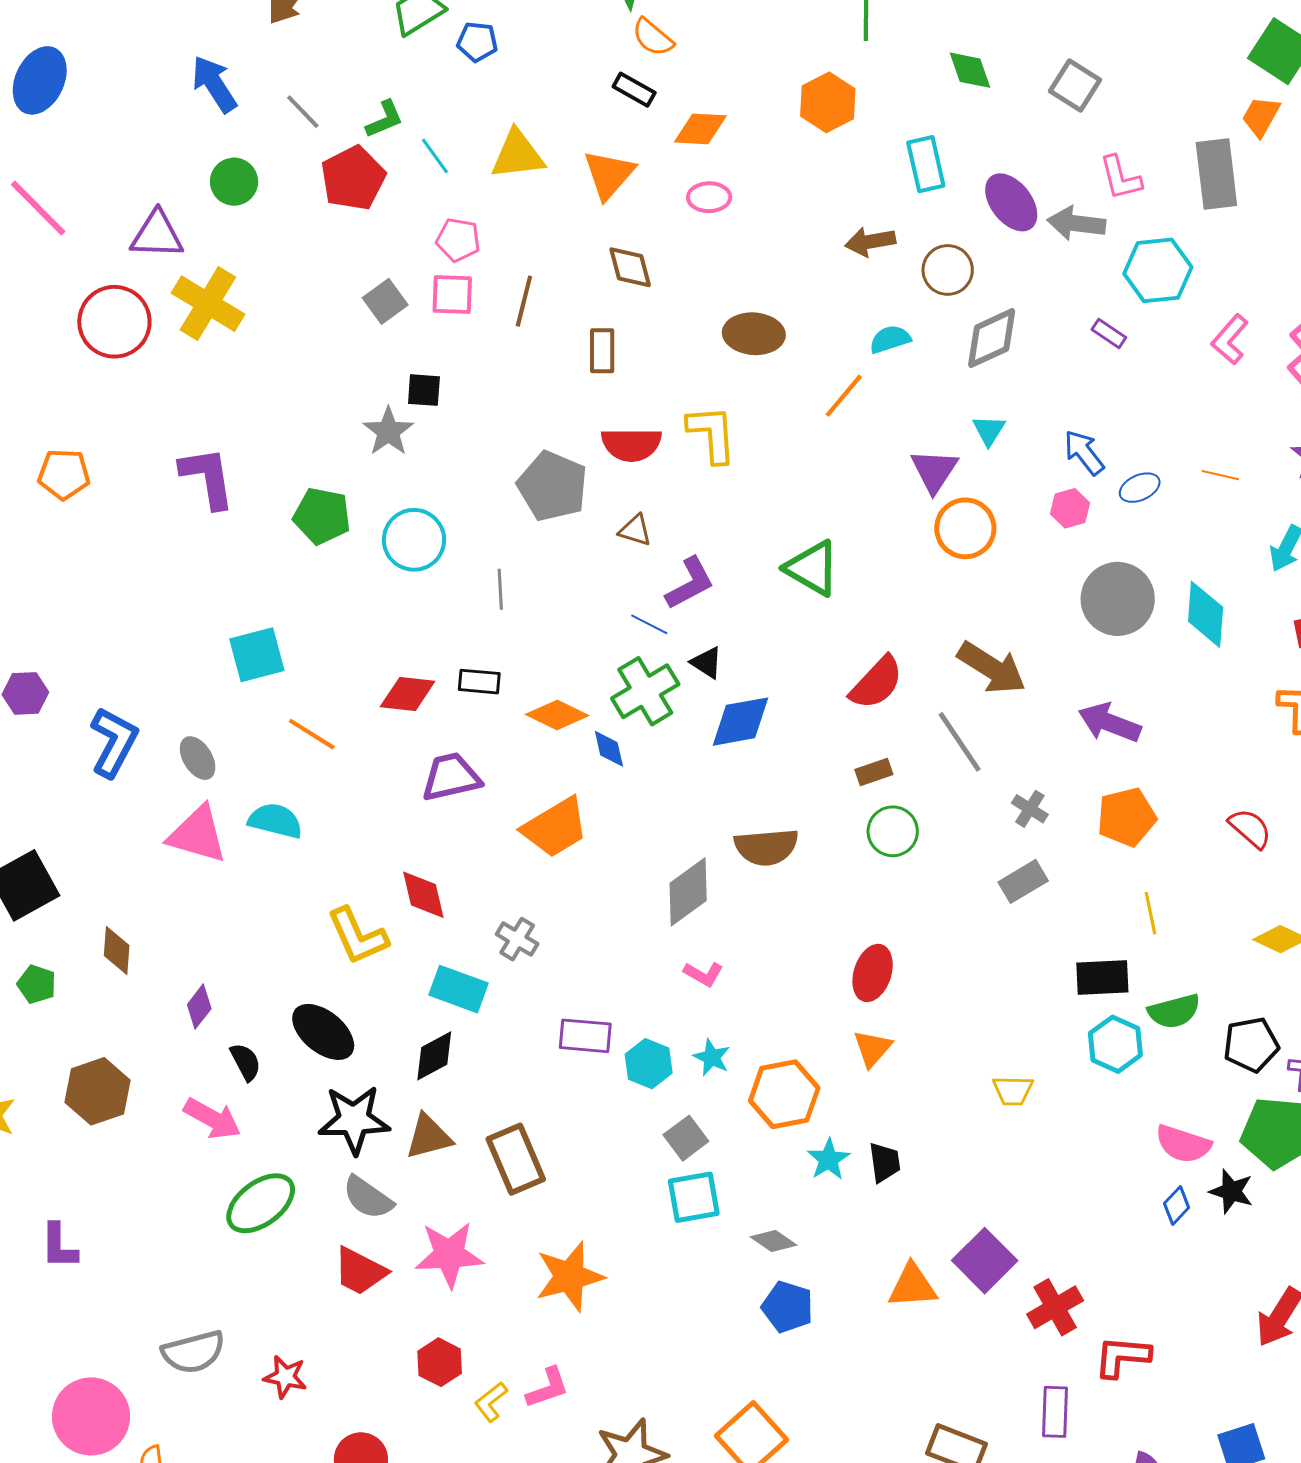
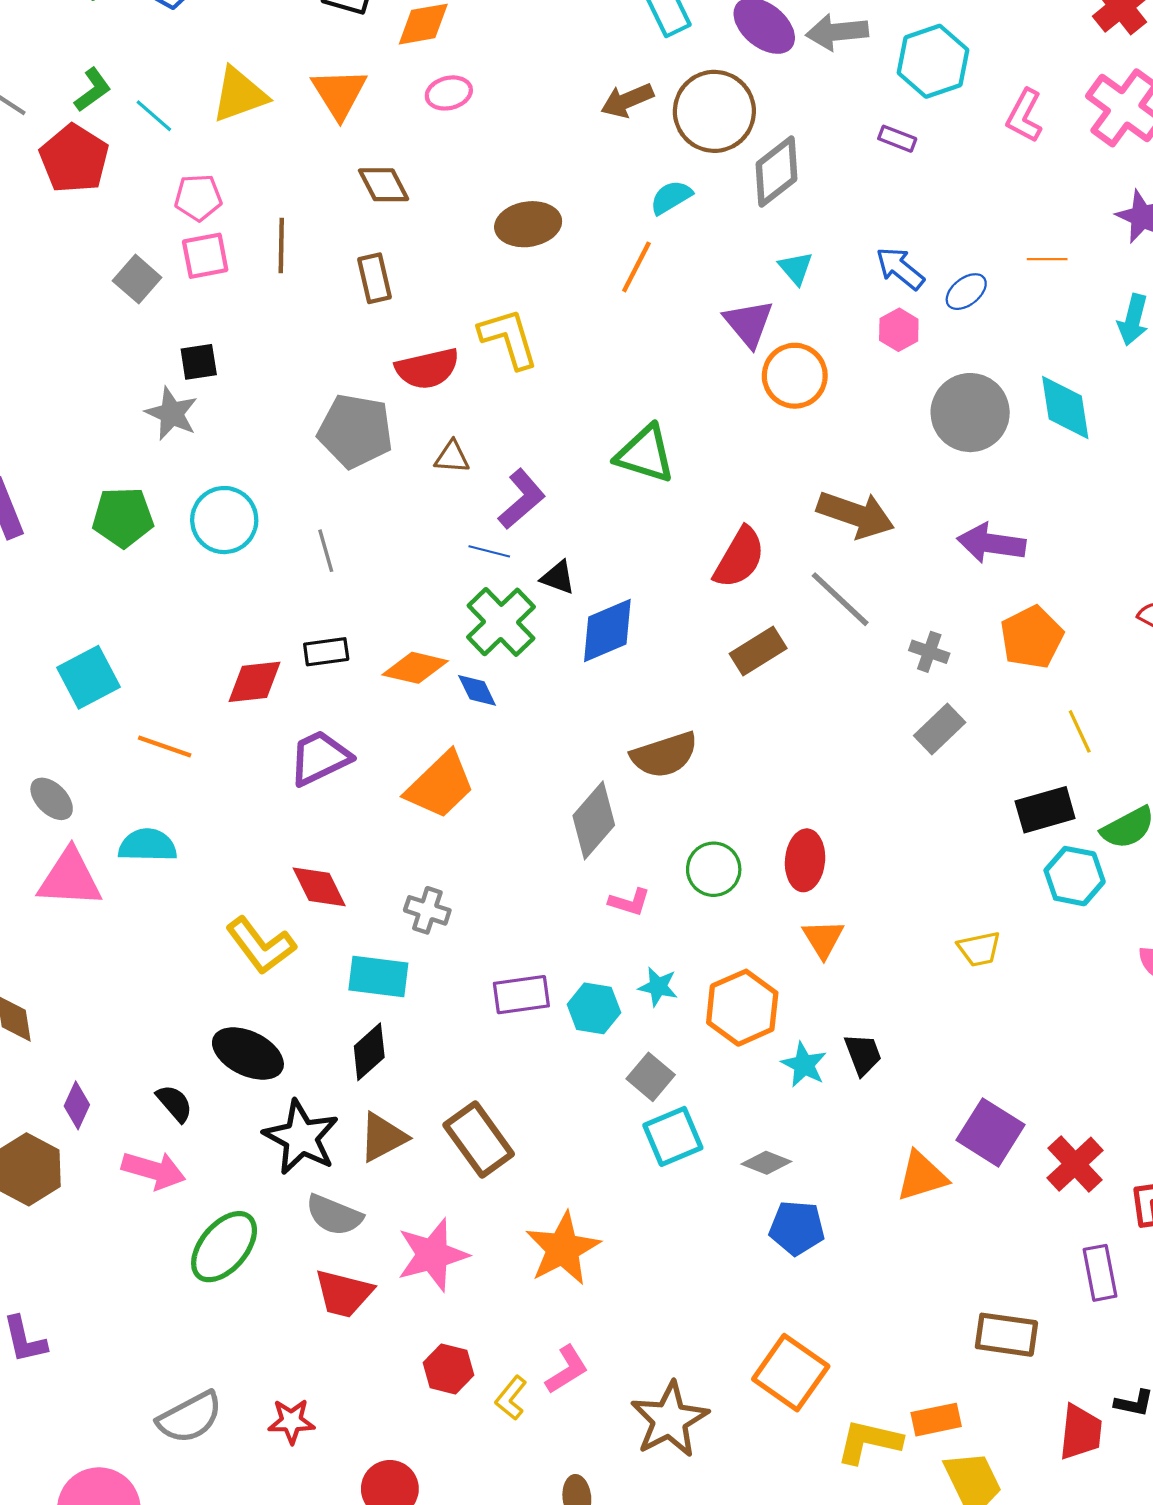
brown circle: (948, 270) -> (714, 111), size x1.5
brown rectangle: (874, 772) -> (758, 651), size x1.4
green circle: (893, 831) -> (714, 869), moved
purple diamond: (199, 1007) -> (77, 1105), moved
black star: (354, 1120) -> (301, 1137), turned -30

